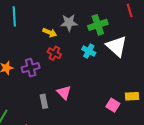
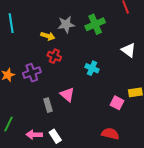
white triangle: (117, 46) -> (128, 50), moved, size x0.7
cyan cross: (89, 51) -> (92, 68), moved

